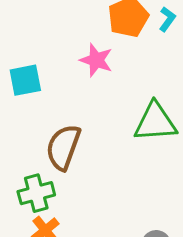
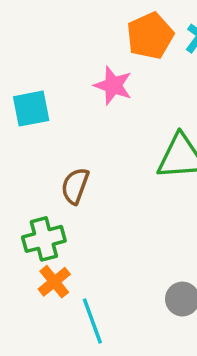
brown semicircle: (63, 147) -> (75, 186), size x0.7

